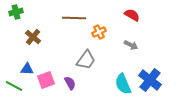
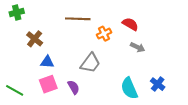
red semicircle: (132, 15) -> (130, 24), moved
blue triangle: (27, 69) -> (47, 62), moved
blue cross: (150, 80) -> (158, 84), size x0.6

